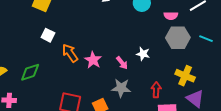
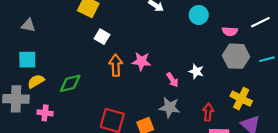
white square: (48, 35) -> (102, 37), moved
cyan line: (206, 39) -> (267, 59), turned -40
orange arrow: (70, 53) -> (116, 65), turned 30
pink star: (93, 60) -> (141, 61), moved, turned -30

